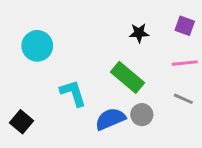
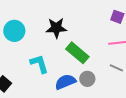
black star: (139, 33) -> (56, 28), moved, size x1.5

